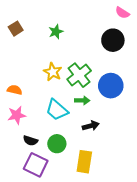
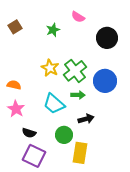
pink semicircle: (122, 13) -> (78, 17), moved
pink star: (17, 115) -> (16, 109), turned -30
green circle: (57, 144) -> (64, 135), moved

